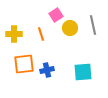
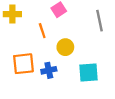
yellow circle: (70, 28) -> (65, 47), moved
yellow cross: (14, 34) -> (12, 14), moved

